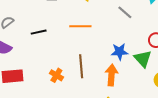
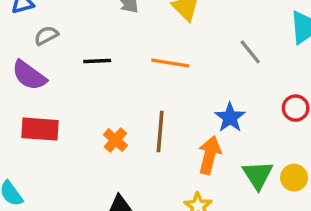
blue star: (120, 52) -> (230, 117), turned 30
green triangle: (143, 59) -> (258, 175), moved

